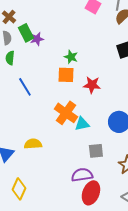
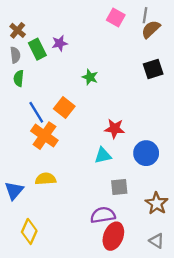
purple star: (37, 39) -> (60, 43), moved
orange square: (66, 75) -> (64, 108), moved, turned 36
red star: (92, 85) -> (115, 129), moved
orange cross: (66, 113) -> (44, 136), moved

